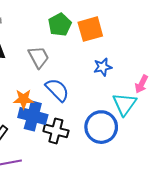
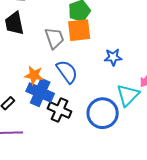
orange square: (90, 29) -> (79, 30), moved

